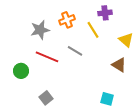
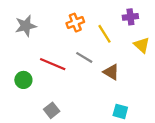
purple cross: (105, 13) -> (130, 17), moved
gray star: (40, 30) -> (26, 26), moved
brown triangle: (119, 65) -> (111, 72), moved

